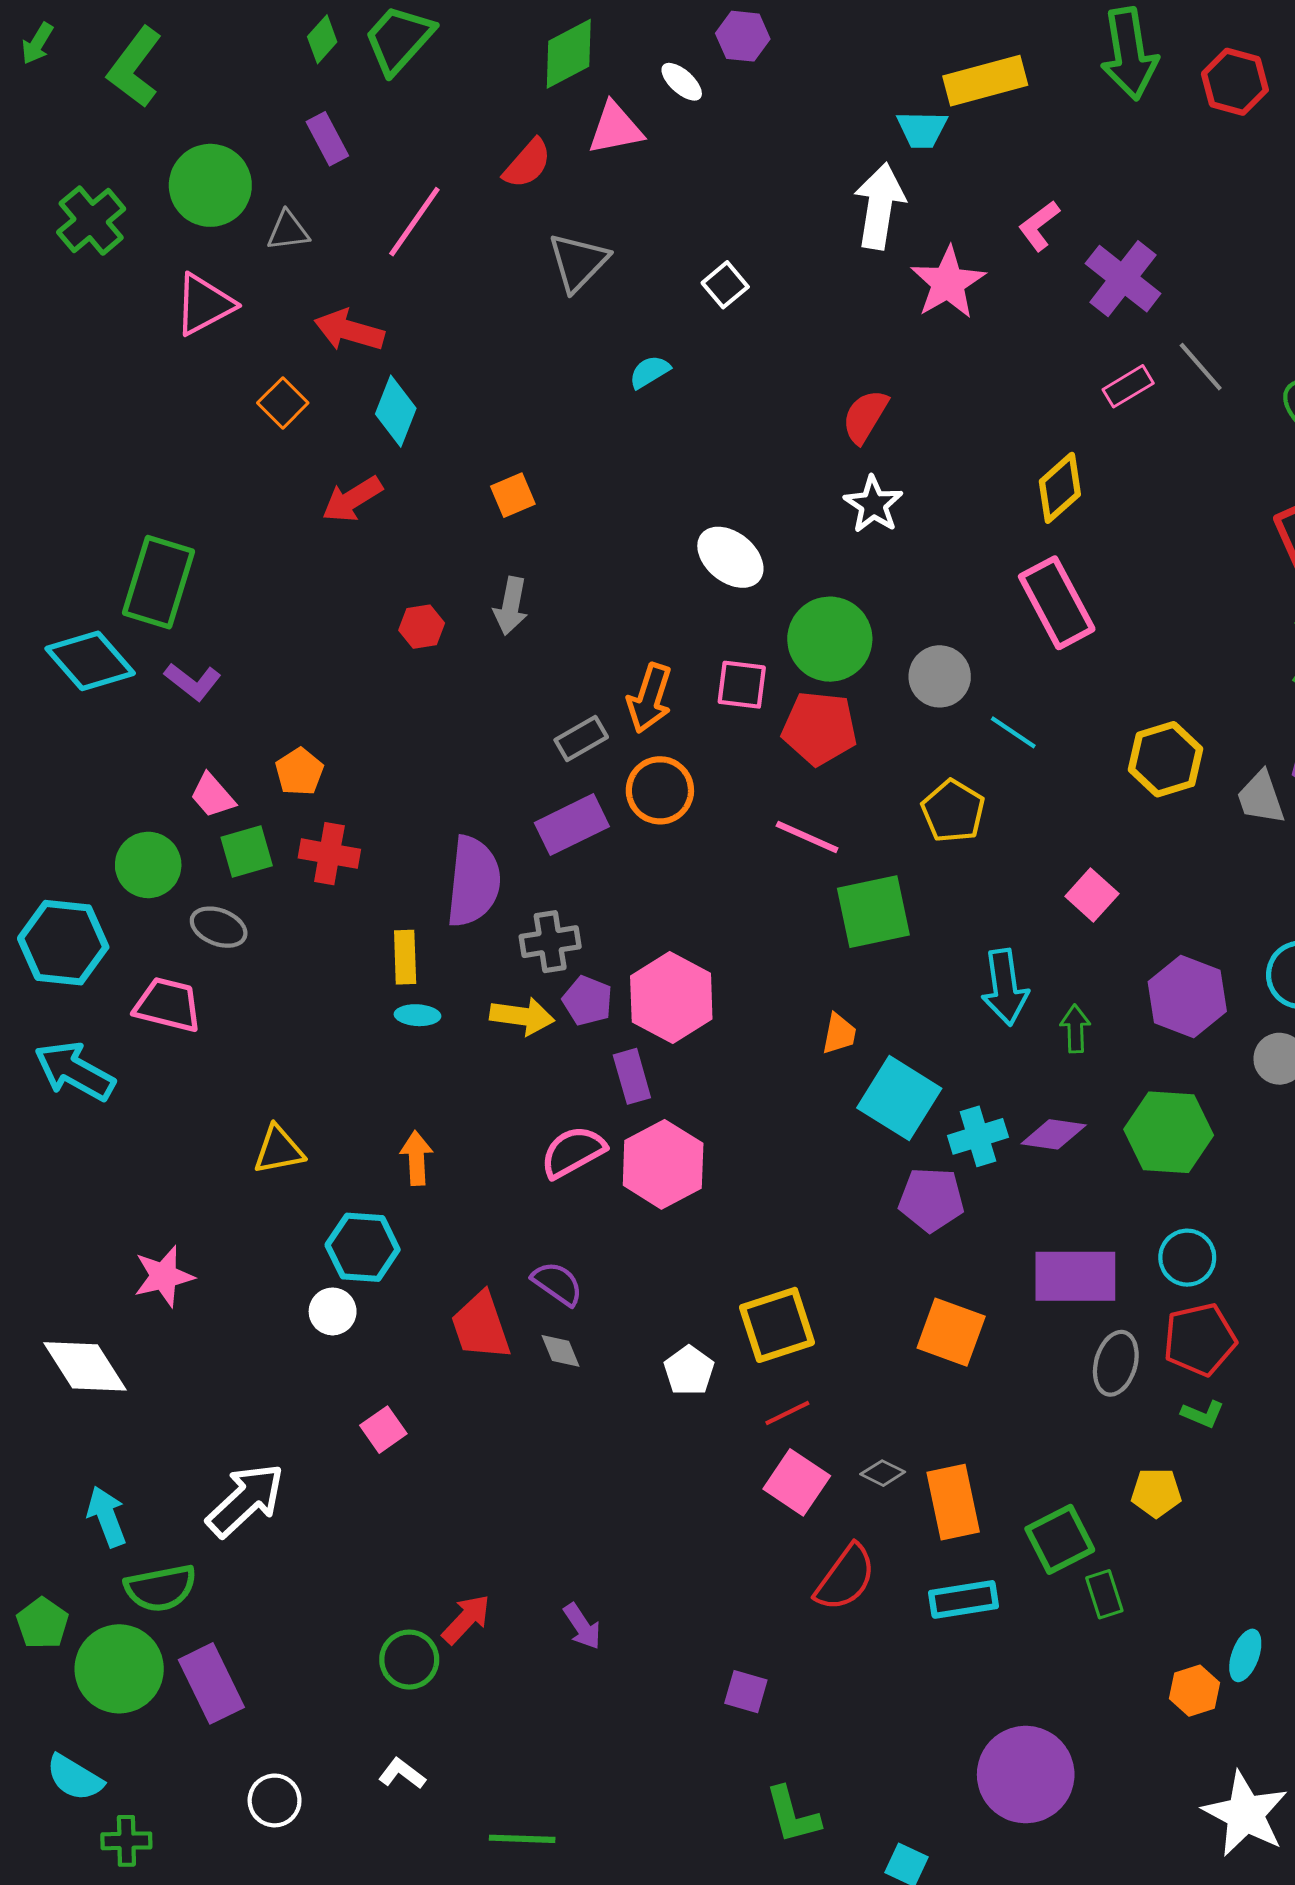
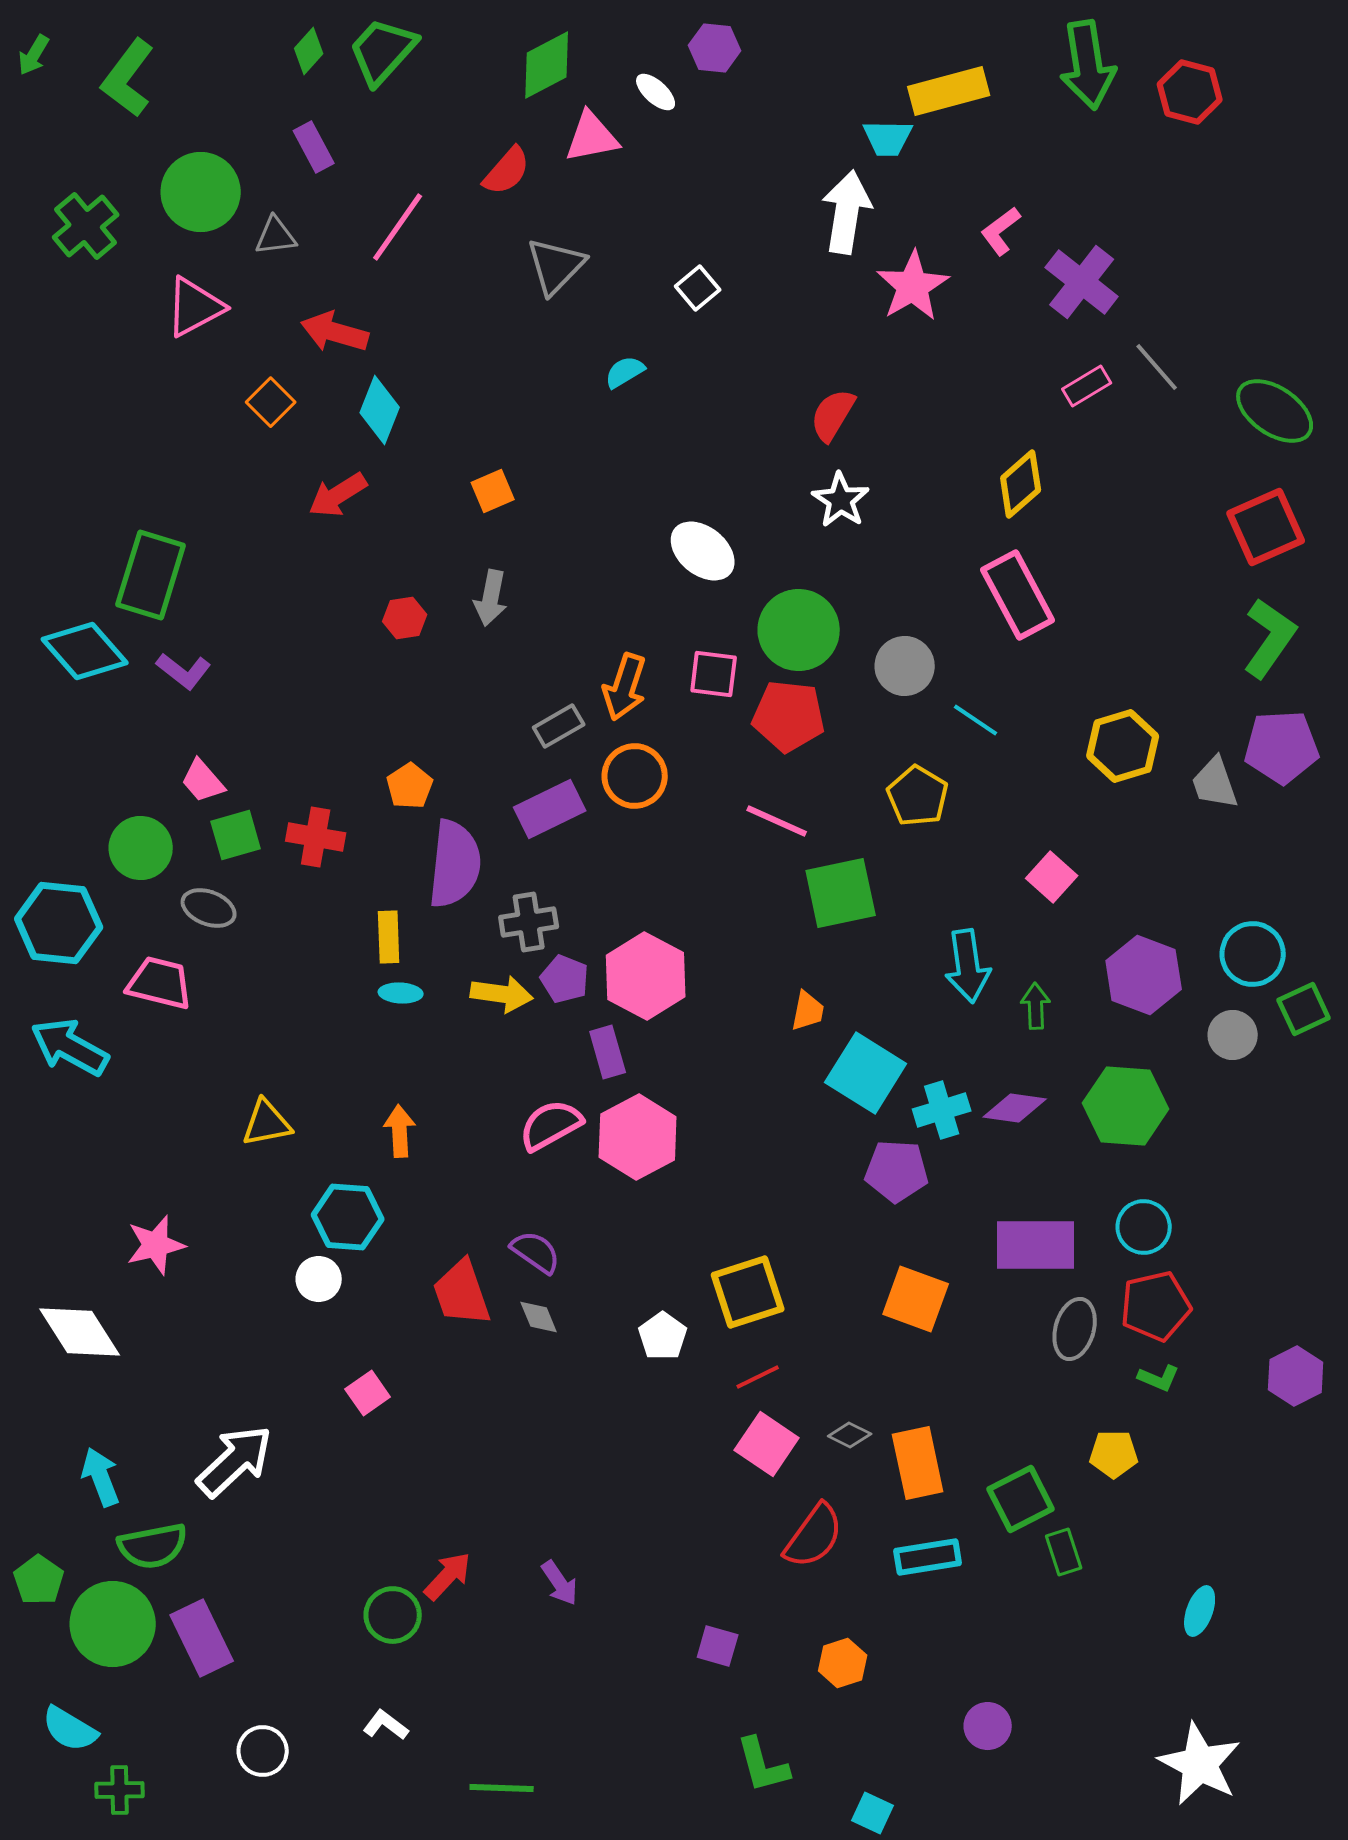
orange pentagon: (299, 772) -> (410, 786), moved
orange hexagon: (1195, 1691) -> (843, 1663), moved
purple circle: (1026, 1775) -> (988, 1726), size x0.5

